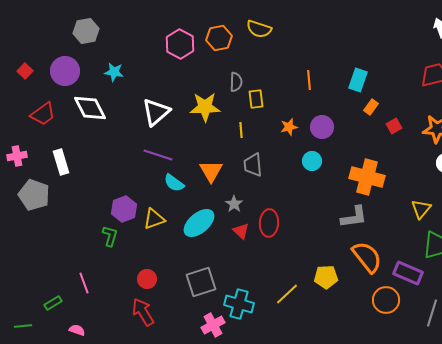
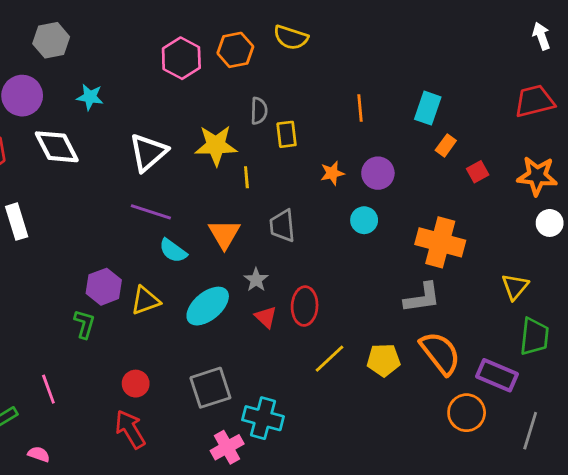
yellow line: (241, 130) -> (246, 177), moved
yellow pentagon: (326, 277) -> (383, 360), moved
yellow line: (287, 294) -> (329, 359), moved

